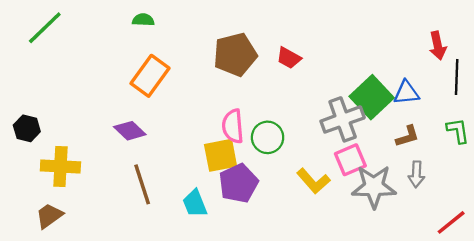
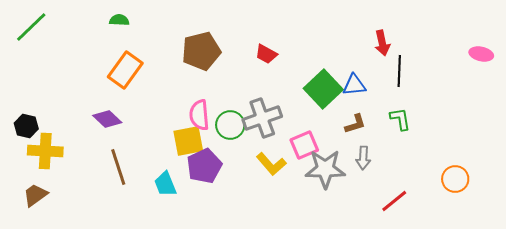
red trapezoid: (289, 58) -> (266, 54), moved
gray cross: (343, 119) -> (262, 118), moved
black hexagon: (27, 128) -> (26, 126), moved

